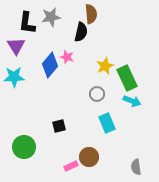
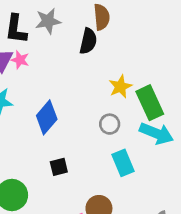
pink star: (67, 57) -> (20, 60), moved
blue diamond: (50, 65) -> (47, 117), moved
cyan arrow: (132, 101) -> (156, 133), size x1.4

